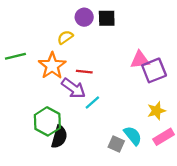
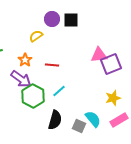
orange star: (52, 66) -> (25, 60), size x0.6
purple arrow: (73, 88) -> (21, 79), moved
green hexagon: (47, 121) -> (33, 96), moved
black semicircle: (59, 137) -> (55, 120), moved

